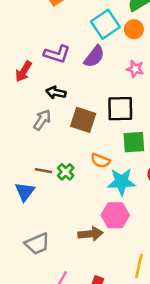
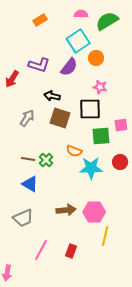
orange circle: (134, 29) -> (96, 58), moved
pink star: (135, 69) -> (100, 87), moved
black arrow: (56, 92) -> (52, 96), moved
blue triangle: (25, 192) -> (30, 184), moved, turned -36
pink hexagon: (115, 215) -> (94, 212), moved

